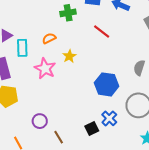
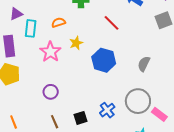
blue hexagon: (107, 84) -> (104, 60), moved
purple circle: (40, 121) -> (51, 92), moved
black square: (92, 129) -> (80, 118), moved

